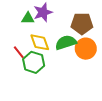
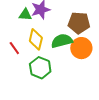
yellow diamond: (40, 42) -> (36, 39), turned 30
green hexagon: (34, 62) -> (40, 68), moved

